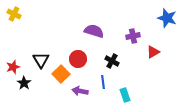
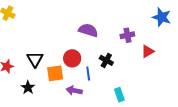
orange square: (61, 74) -> (55, 73), turned 36
blue line: (103, 82) -> (88, 73), moved
black star: (24, 83) -> (28, 88), moved

